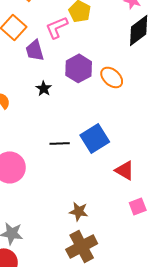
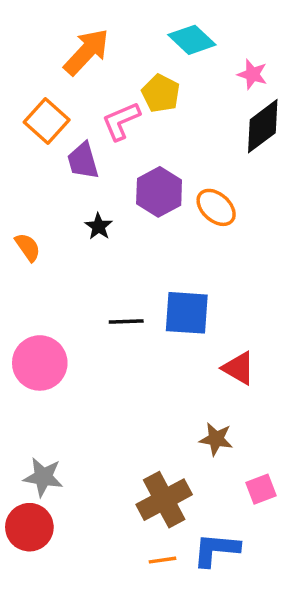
blue square: (95, 138) -> (187, 313), turned 36
pink square: (138, 206) -> (261, 489), moved
brown star: (79, 211) -> (216, 439), moved

